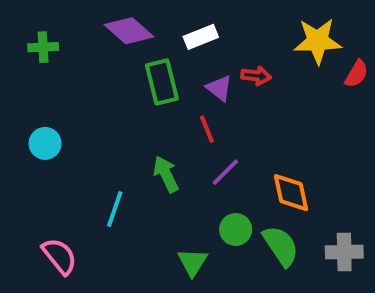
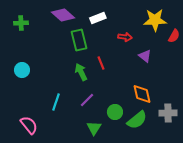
purple triangle: (219, 88) -> (145, 56), moved
purple line: (225, 172) -> (87, 100), moved
green arrow: (166, 174) -> (81, 72), moved
green semicircle: (281, 246) -> (137, 120), turned 85
gray cross: (344, 252) -> (168, 113), moved

